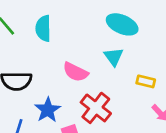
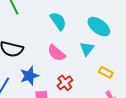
cyan semicircle: (43, 28) -> (58, 21), moved, turned 132
red cross: (96, 108) -> (65, 83), size x0.7

